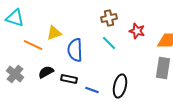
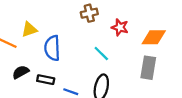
cyan line: (109, 43) -> (101, 53), moved

